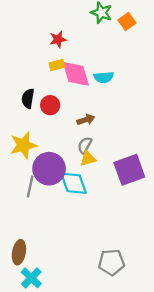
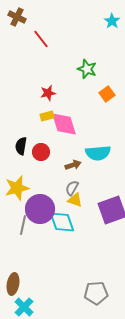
orange square: (127, 22) -> (107, 94), moved
cyan semicircle: (104, 77) -> (98, 153), moved, size x1.4
yellow triangle: (88, 159) -> (75, 200), turned 35

